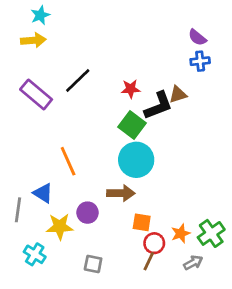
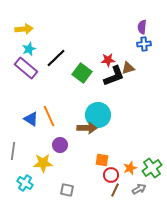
cyan star: (40, 15) -> (29, 49), moved
purple semicircle: (197, 37) -> (142, 27), turned 56
red star: (131, 89) -> (108, 60), moved
green square: (132, 125) -> (82, 73), moved
blue triangle: (43, 193) -> (31, 119), moved
brown arrow: (121, 193) -> (87, 128), moved
purple circle: (88, 213) -> (60, 145), moved
brown line: (149, 261) -> (115, 190), moved

